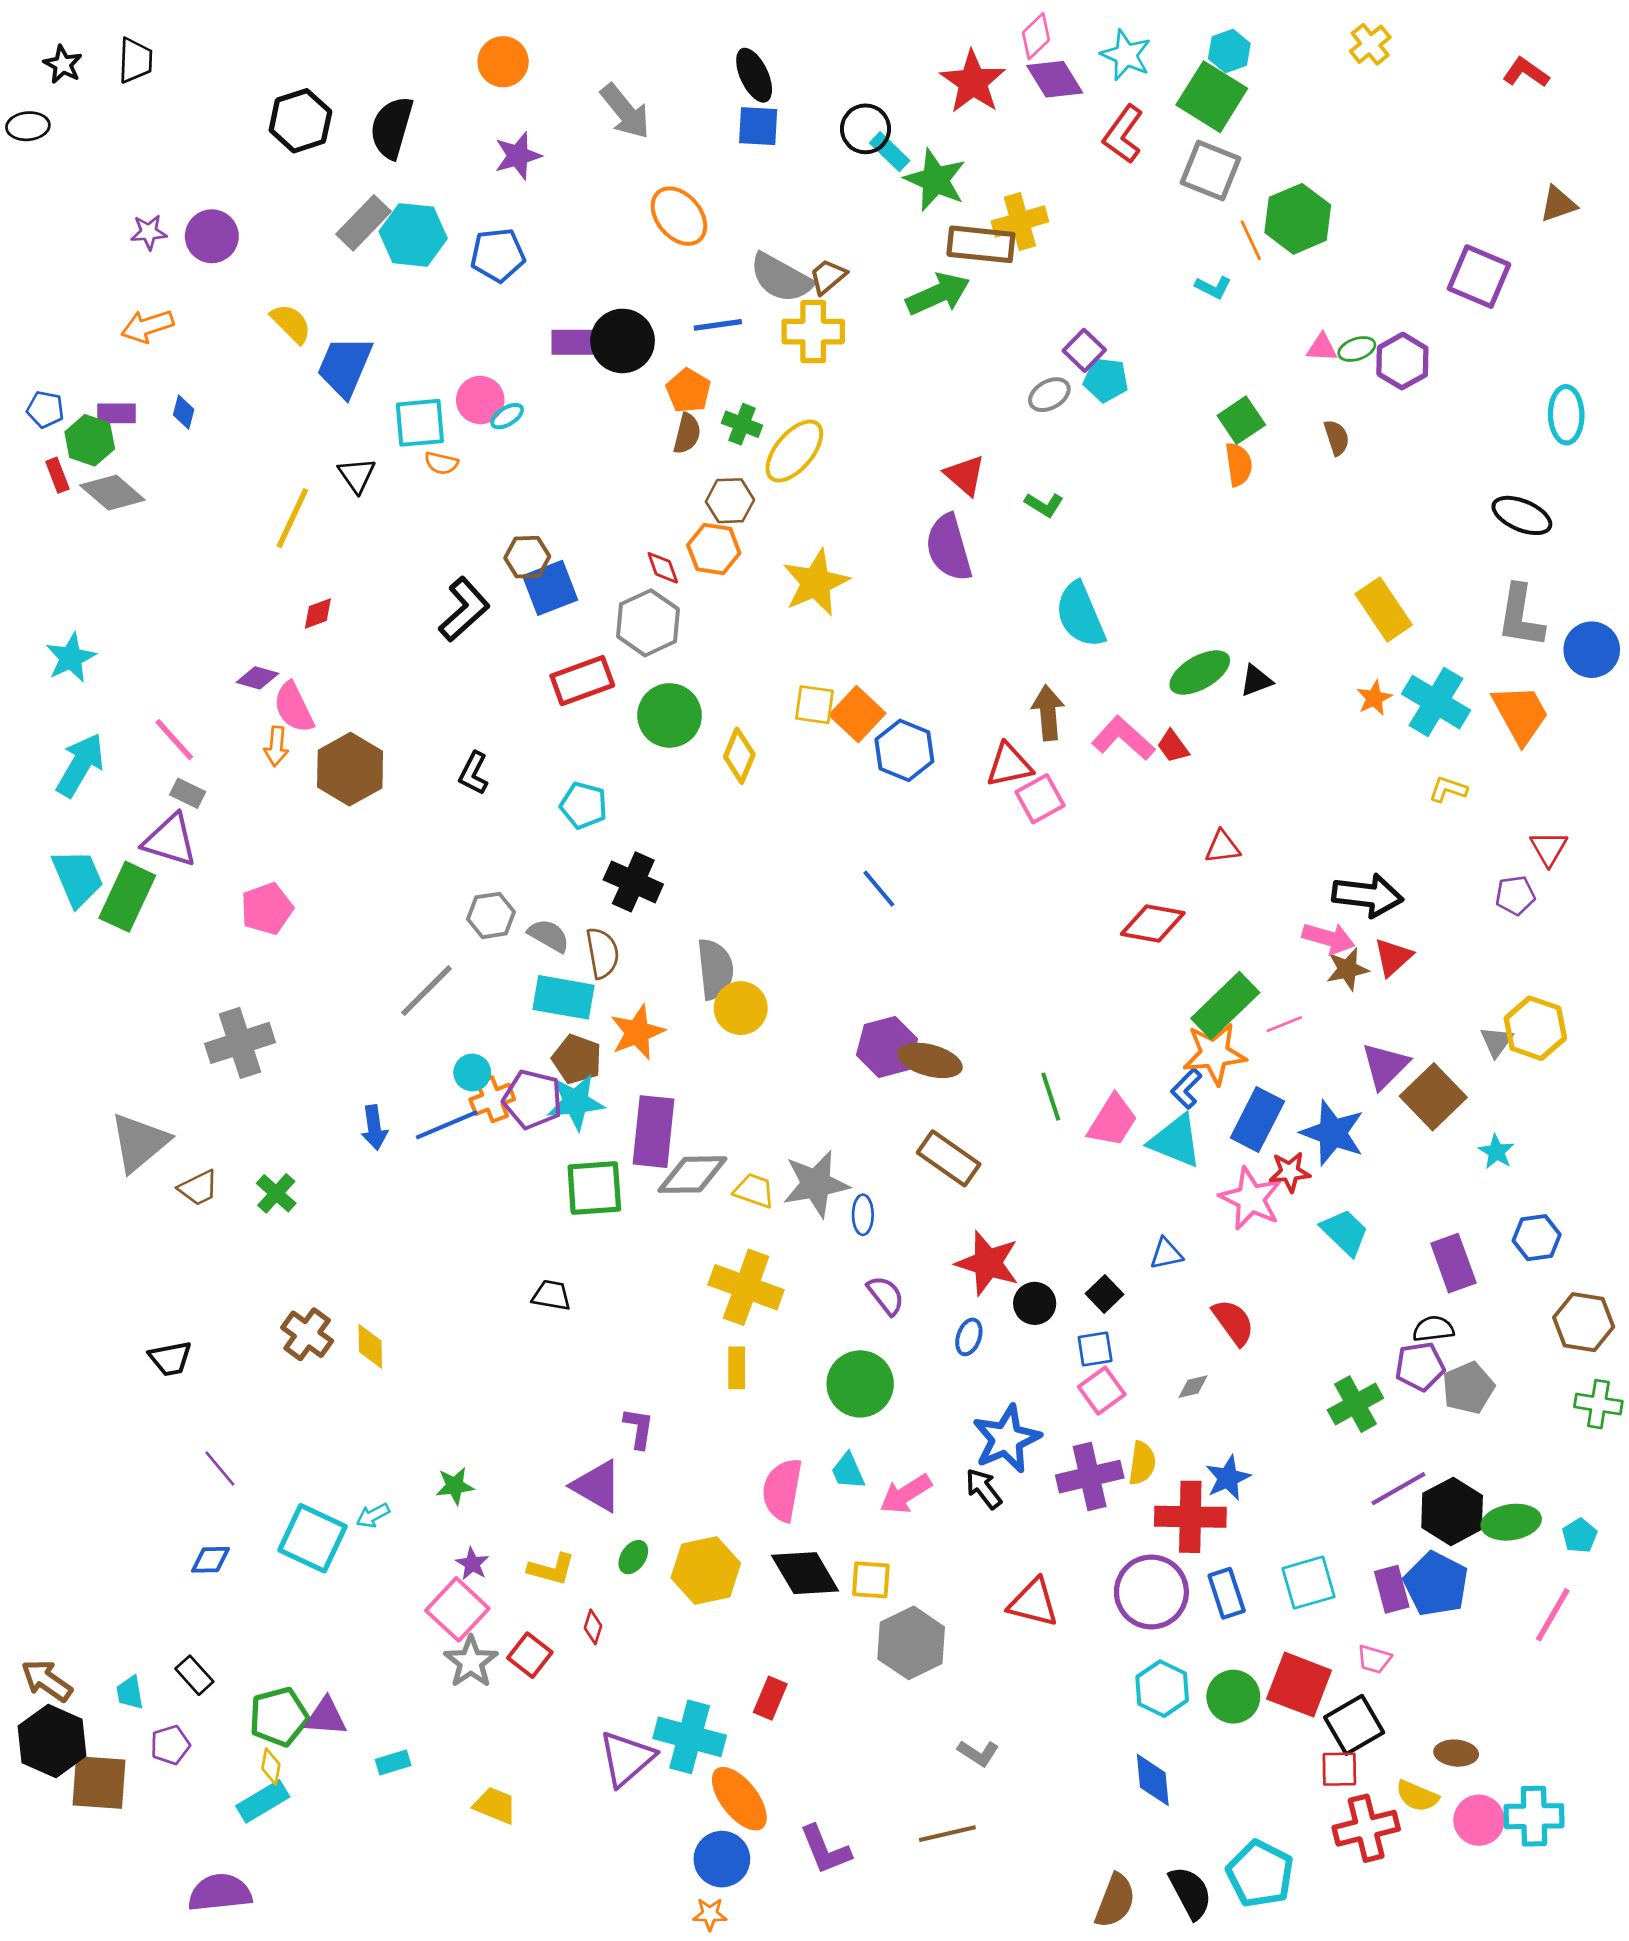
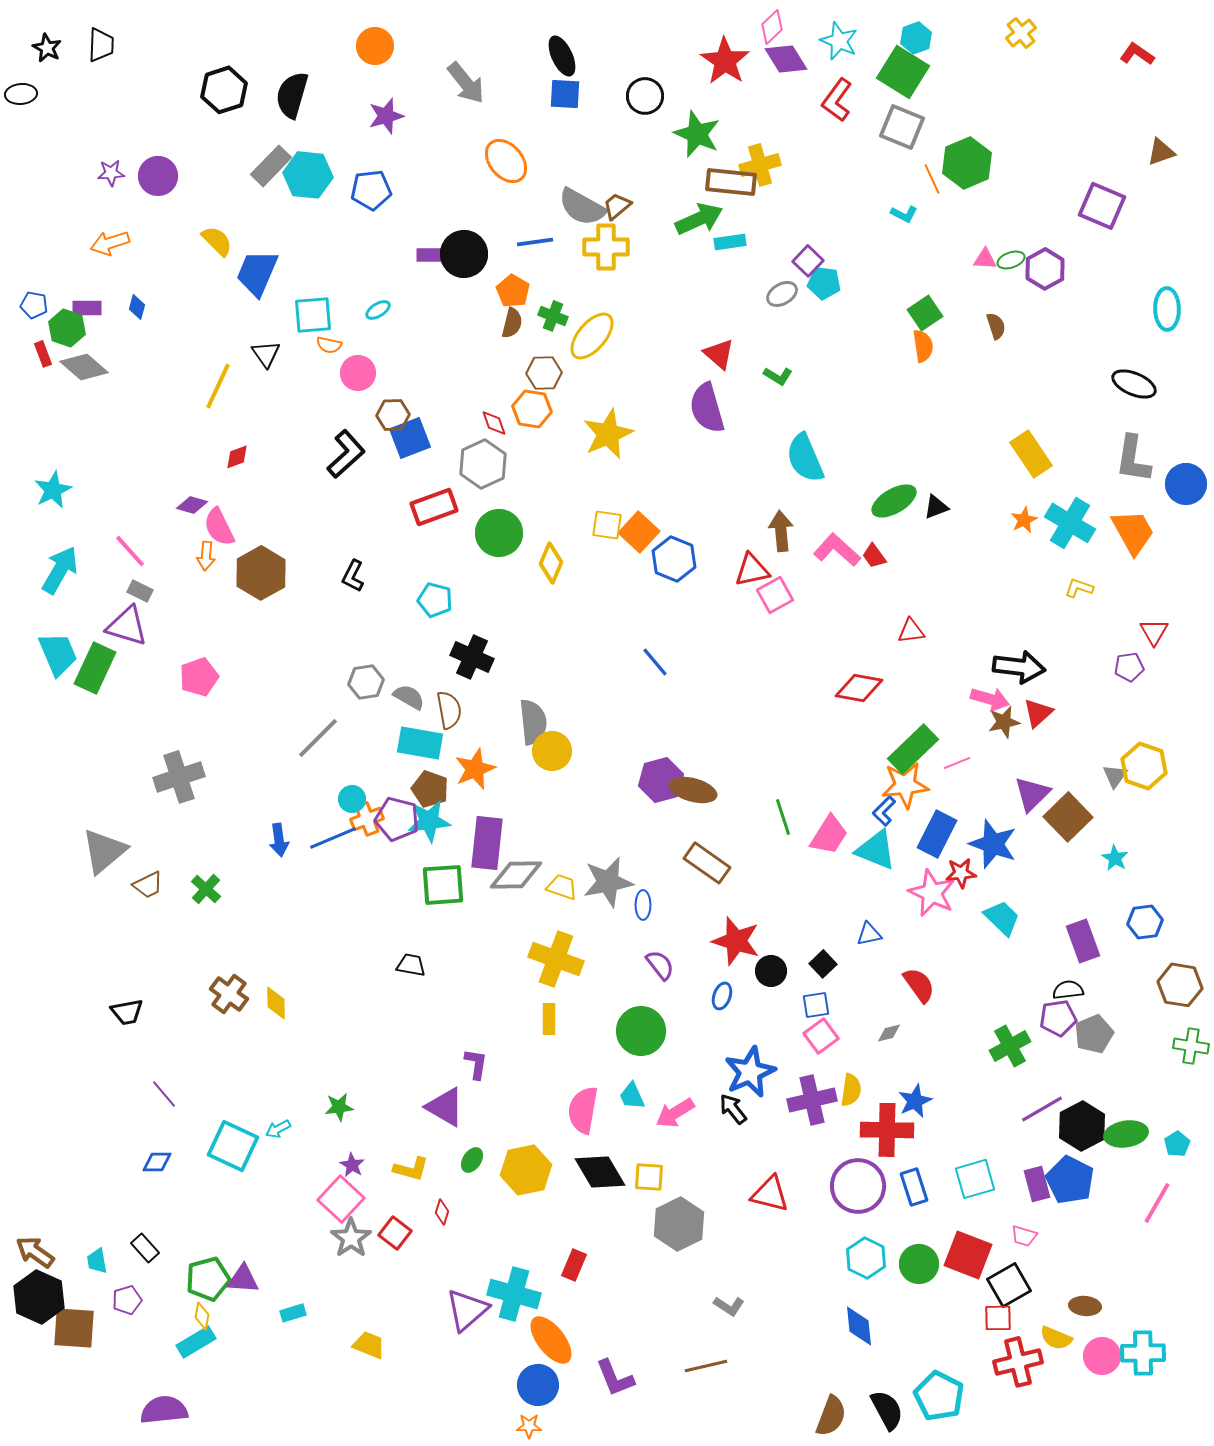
cyan rectangle: (890, 152) -> (730, 242), moved, turned -52
purple rectangle: (577, 342) -> (430, 255), size x0.7
pink circle: (480, 400) -> (358, 373), moved

